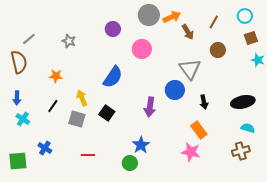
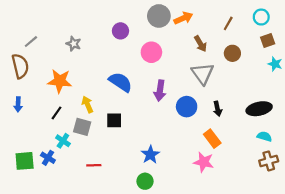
brown arrow: (188, 32) -> (200, 44), moved
orange star: (56, 76) -> (60, 81), size x1.6
blue semicircle: (113, 77) -> (120, 82), turned -90
blue circle: (175, 90) -> (187, 107), moved
purple arrow: (150, 107) -> (160, 91), moved
black square: (107, 113) -> (114, 120), turned -35
cyan cross: (23, 119) -> (63, 141), moved
brown cross: (241, 151) -> (269, 161), moved
green square: (18, 161) -> (25, 161), moved
green circle: (130, 163) -> (145, 181), moved

